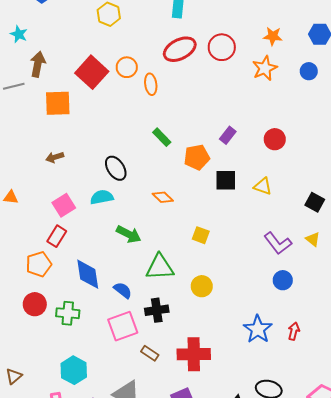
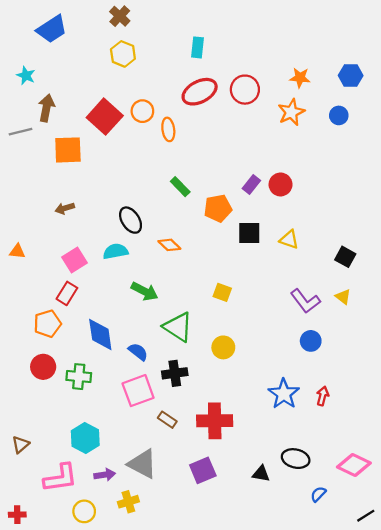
red circle: (275, 139) -> (281, 184), moved
orange diamond: (163, 197) -> (169, 245), moved
green triangle: (160, 267) -> (178, 327), turned 36

